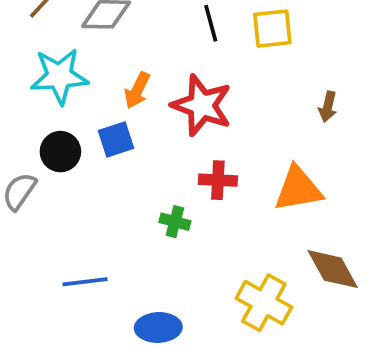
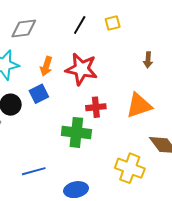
black line: (211, 23) -> (80, 25), turned 54
yellow square: (272, 29) -> (113, 23), size x0.7
green cross: (175, 222) -> (76, 132), size x1.8

